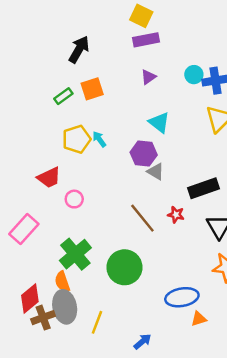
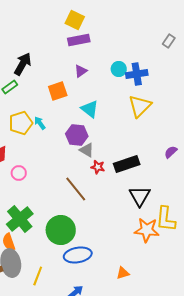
black arrow: (79, 49) -> (23, 64), moved
orange square: (92, 89) -> (58, 91), moved
red star: (176, 215) -> (98, 167), moved
blue ellipse: (182, 297) -> (78, 255), moved

